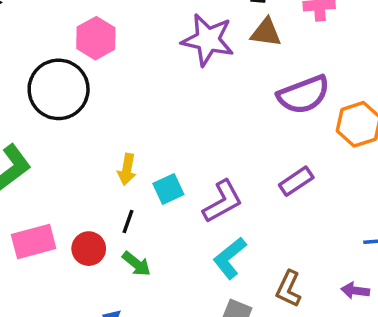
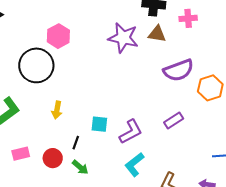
yellow arrow: (127, 169) -> (57, 110), moved
cyan square: (168, 189) -> (99, 124), turned 30
pink rectangle: (34, 242) -> (21, 154), size x0.7

